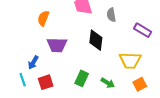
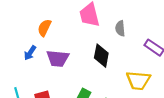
blue arrow: (33, 62) -> (30, 53), moved

